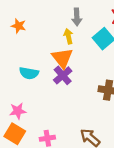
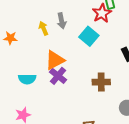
yellow arrow: (68, 36) -> (43, 28), moved
orange triangle: (62, 58) -> (55, 60), turned 50

